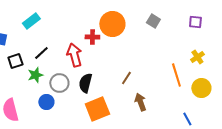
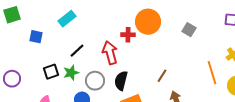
gray square: (153, 21) -> (189, 30), moved
black square: (15, 61) -> (51, 72), moved

